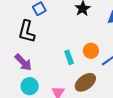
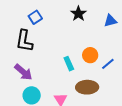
brown ellipse: (85, 82) -> (87, 87), turned 40

